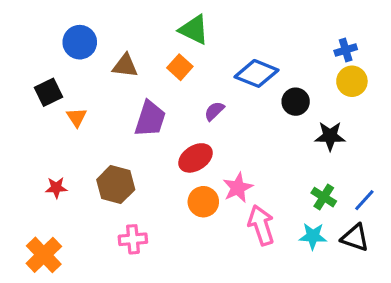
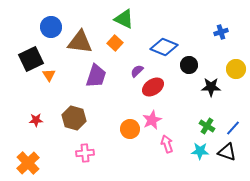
brown triangle: (125, 66) -> (80, 42), size x1.5
yellow circle: (352, 81) -> (236, 69), moved
black square: (48, 92) -> (31, 59), size x1.4
red ellipse: (196, 158) -> (153, 87), moved
pink arrow: (261, 225) -> (167, 144), size x0.7

